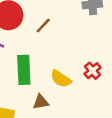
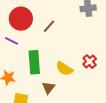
brown triangle: (41, 102) -> (49, 88), turned -40

